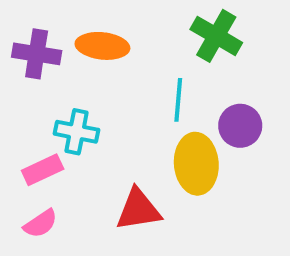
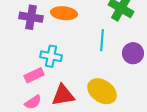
yellow ellipse: (196, 164) -> (102, 91), moved, turned -52
red triangle: (138, 210) -> (63, 95), moved

